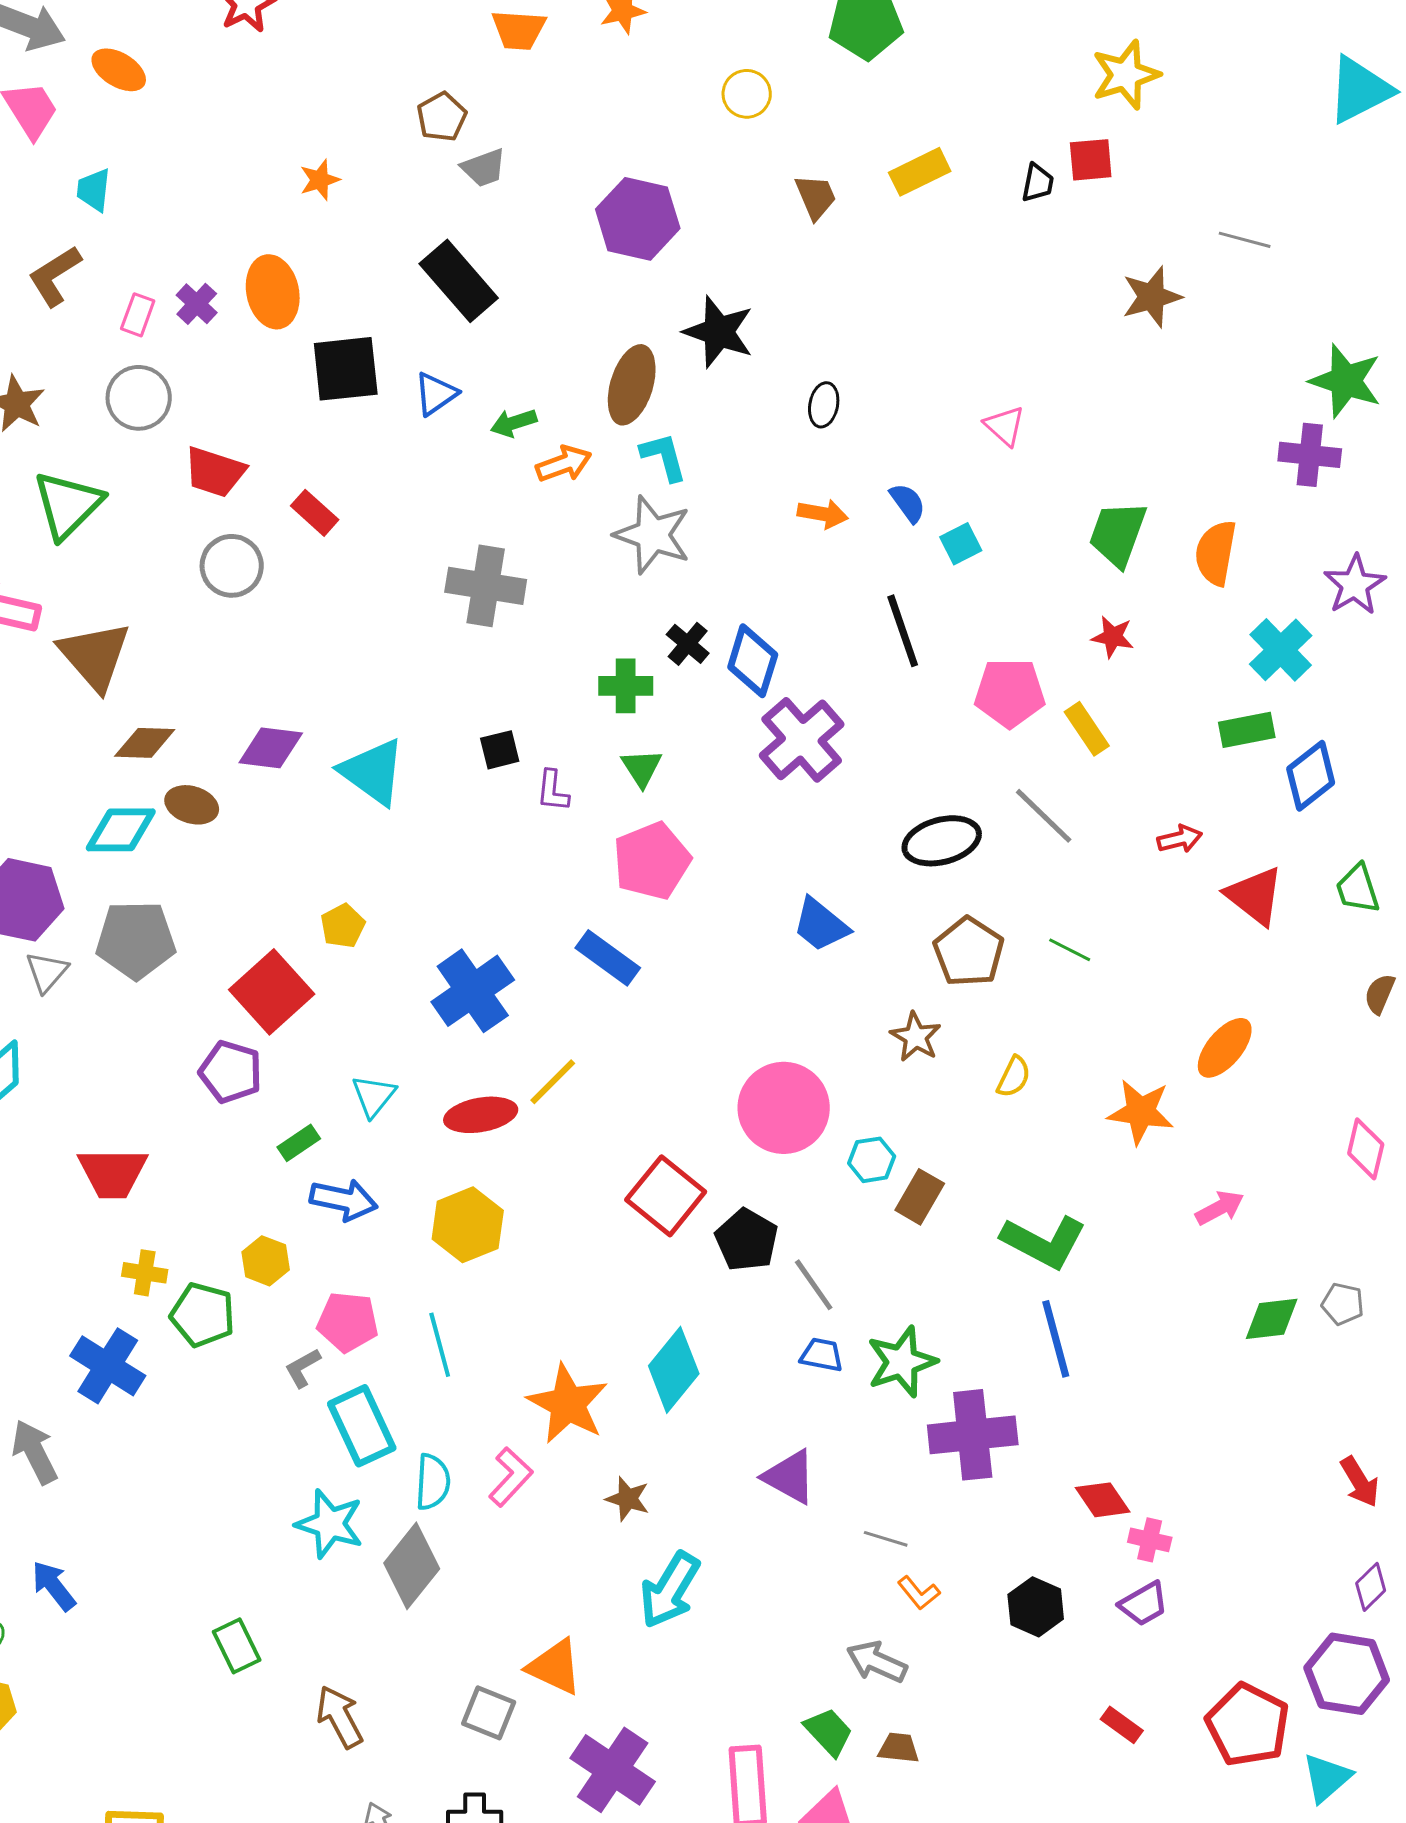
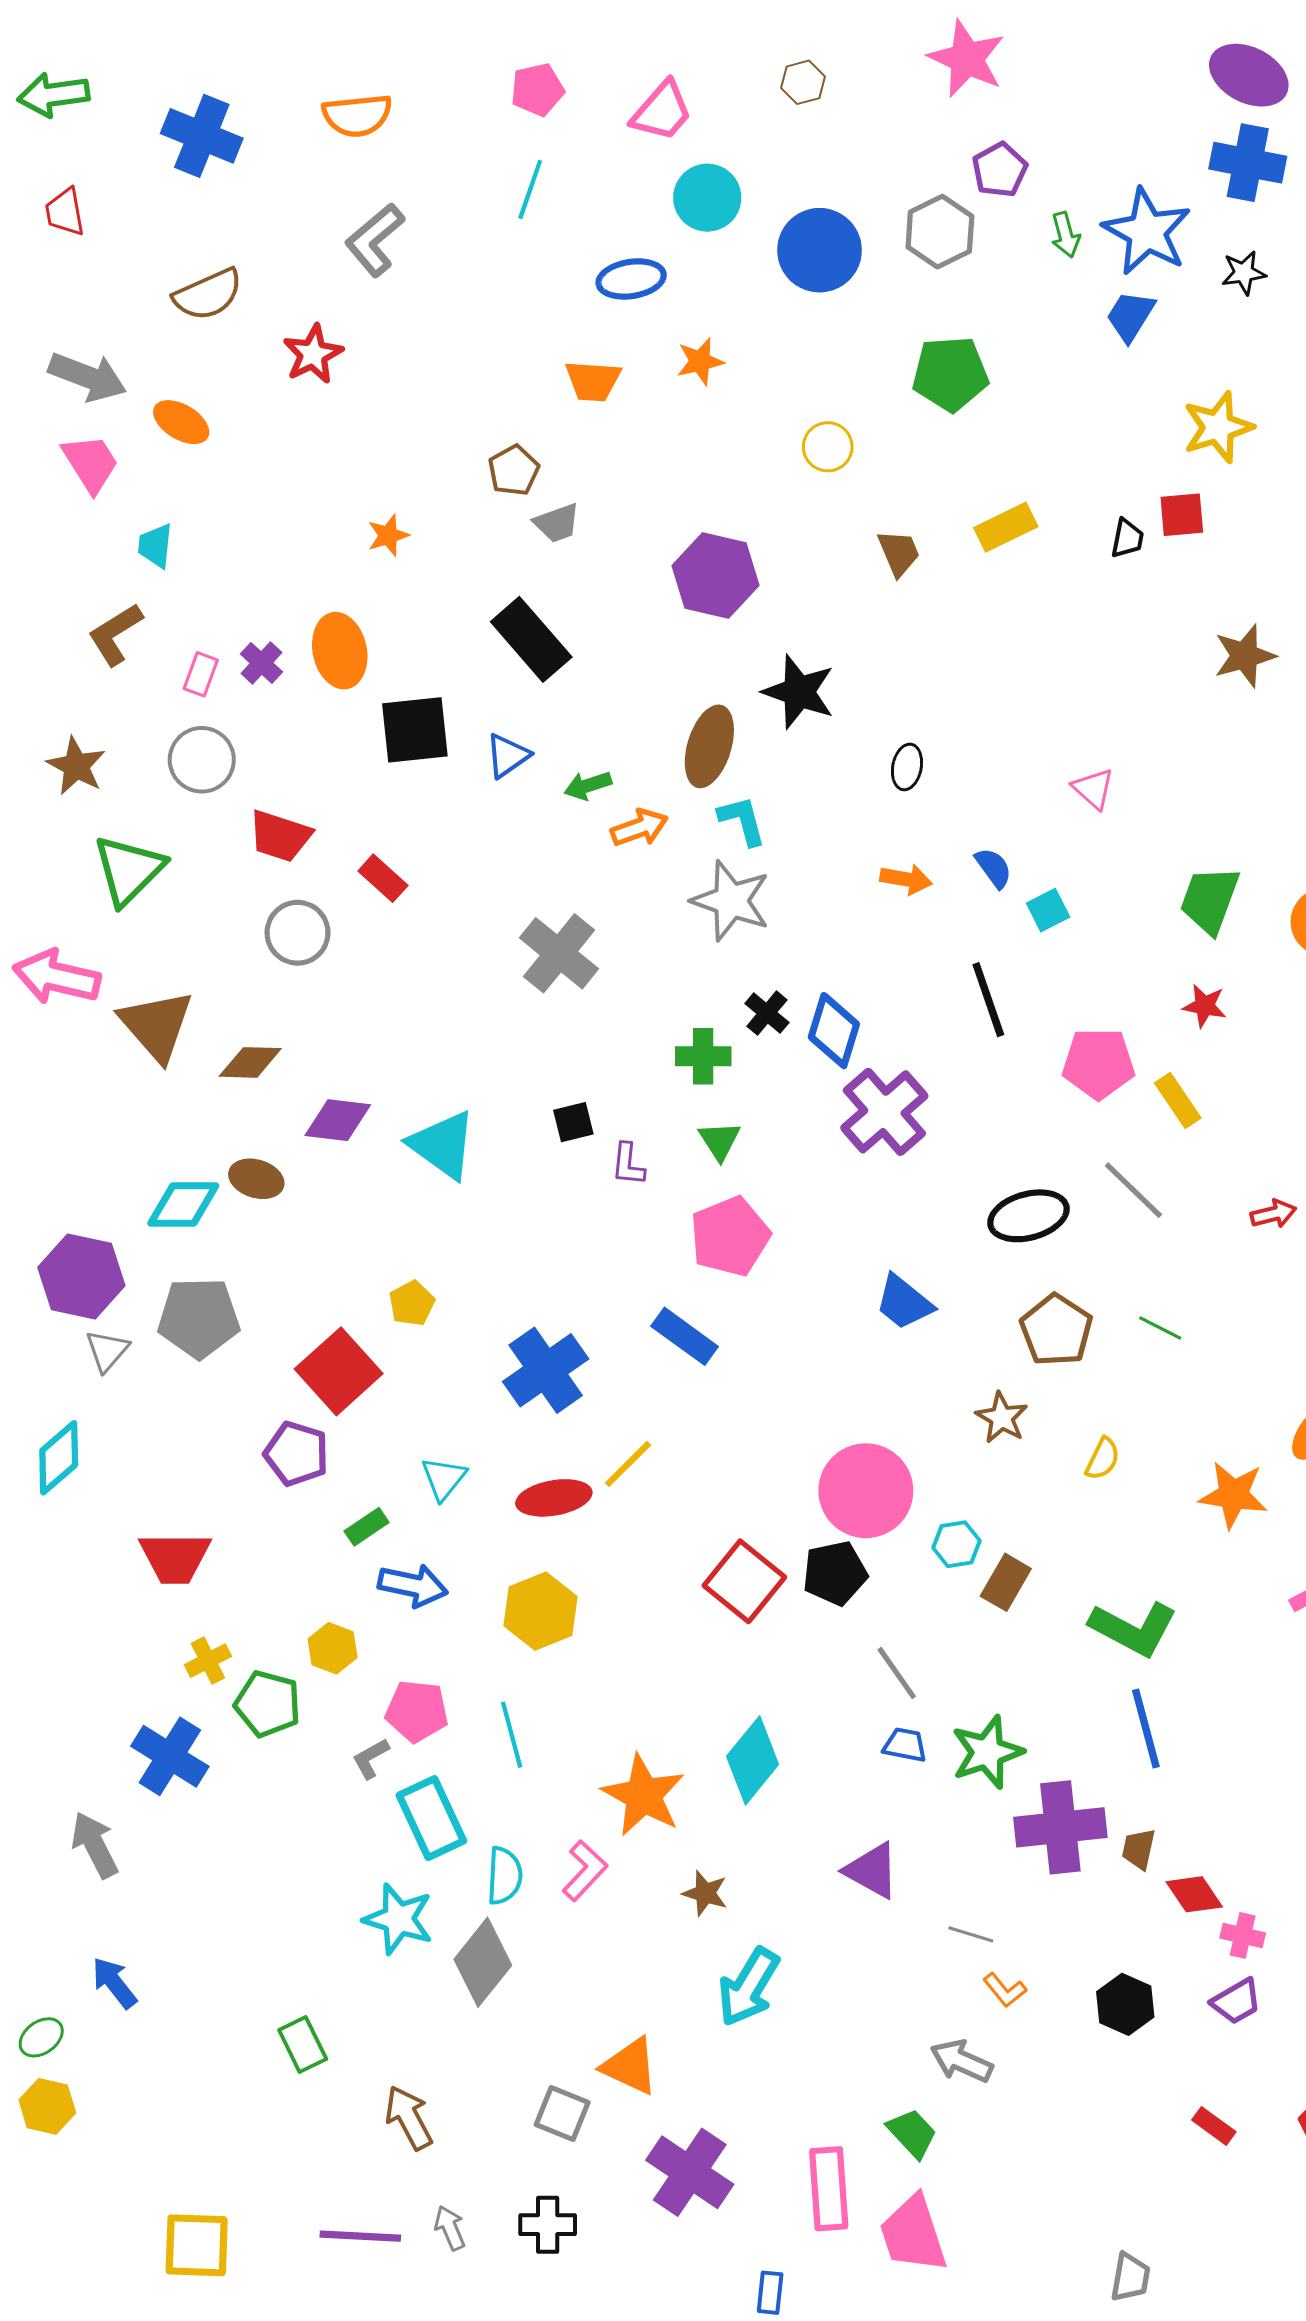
gray cross: (486, 586) -> (559, 953), turned 30
brown diamond: (145, 743) -> (250, 1062), moved
black pentagon: (747, 1240) -> (835, 1573), moved, turned 30
yellow cross: (145, 1273) -> (208, 1661), turned -36
brown trapezoid: (899, 1748) -> (1139, 1849), moved, turned -84

